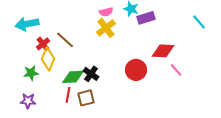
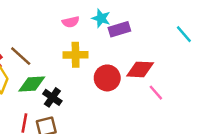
yellow cross: (106, 28) -> (76, 55), moved, turned 36
red circle: (136, 70) -> (107, 78), moved
green diamond: (73, 77) -> (32, 84), moved

